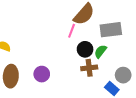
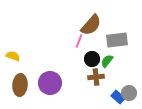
purple circle: (42, 74) -> (50, 83), size x1.5
gray circle: (123, 75) -> (129, 93), moved

